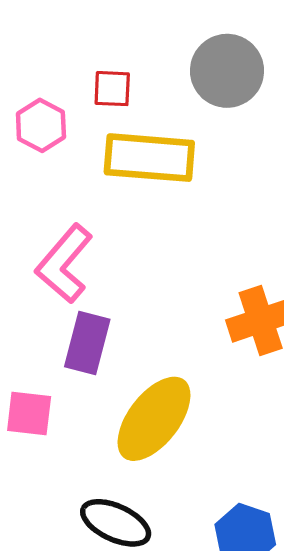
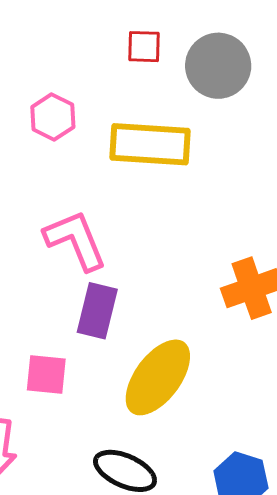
red square: (112, 89) -> (144, 47), moved
pink L-shape: (64, 264) -> (76, 240), turned 118

